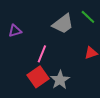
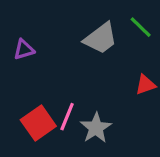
pink line: (42, 54) -> (67, 117), moved
red square: (38, 77) -> (38, 123), moved

